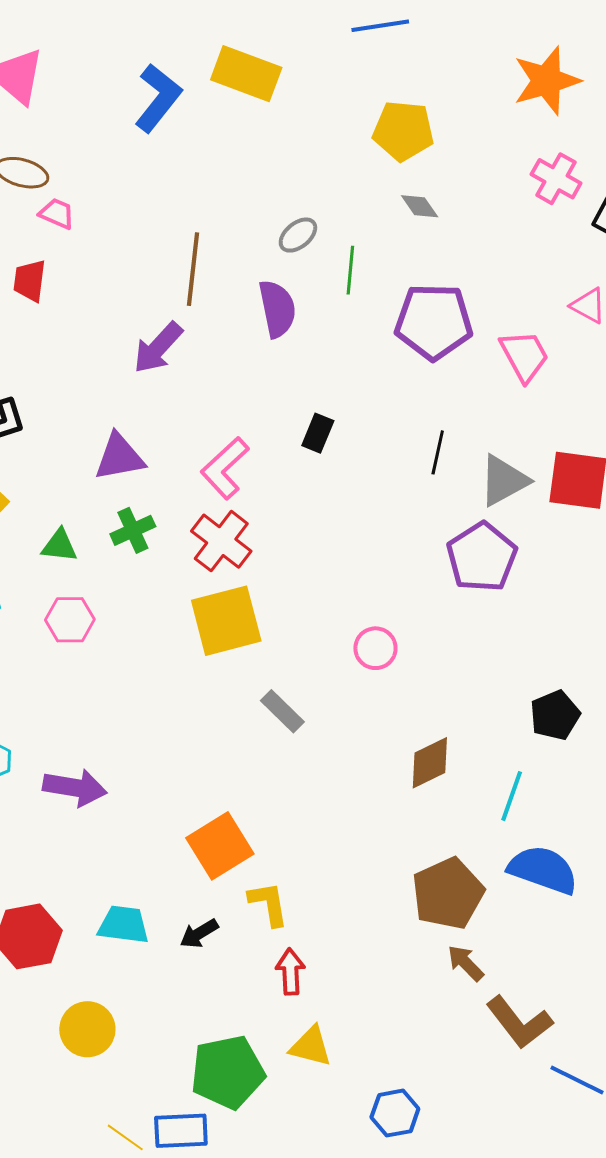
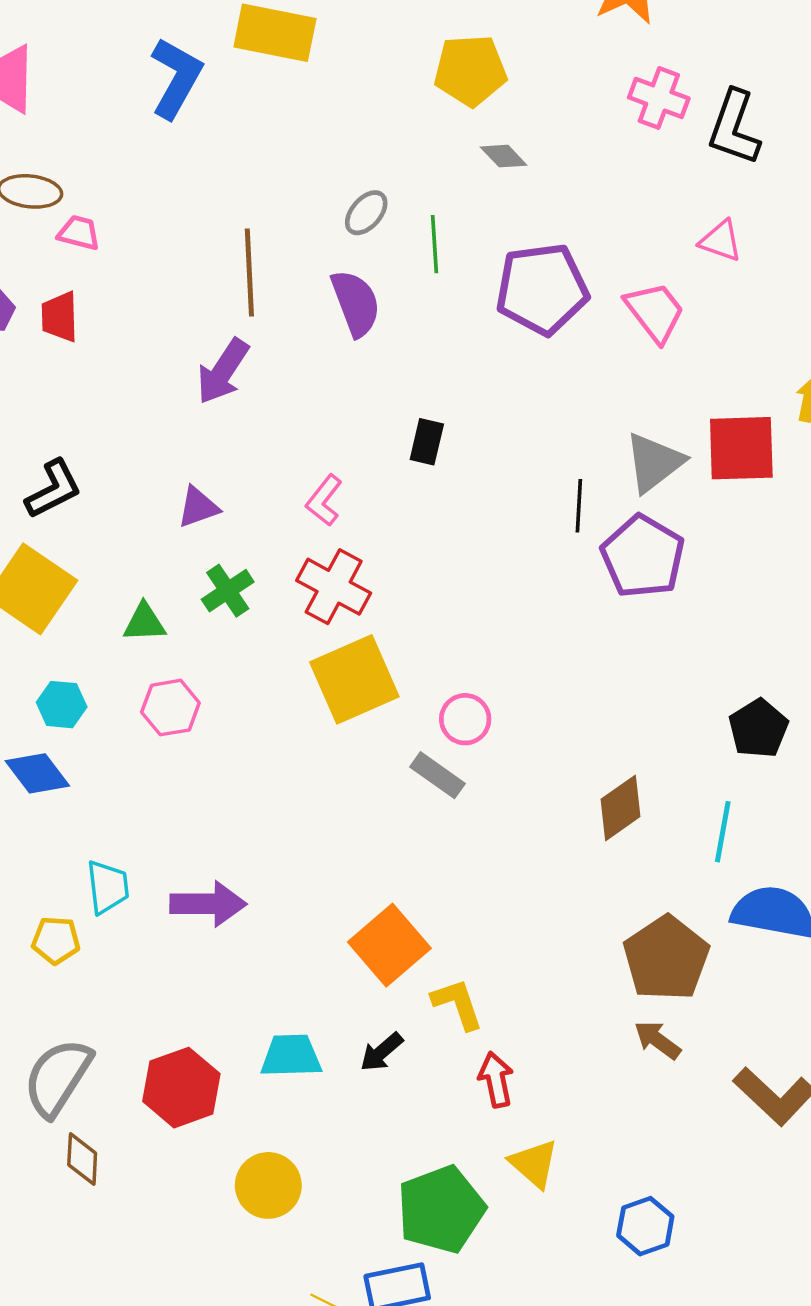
black line: (438, 452) -> (579, 506), moved
purple triangle: (119, 457) -> (198, 507), size x0.7
pink L-shape: (225, 468) -> (324, 500), size x0.7
pink circle: (375, 648) -> (465, 719), moved
brown arrow: (466, 963) -> (657, 1040), moved
yellow triangle: (311, 1046) -> (534, 1164), turned 36

